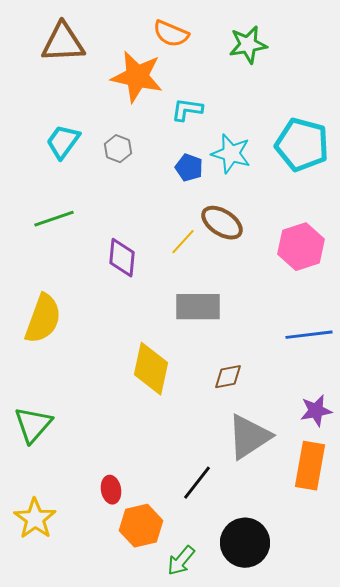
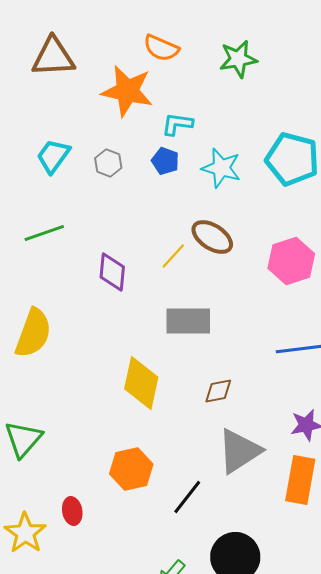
blue pentagon: (189, 168) -> (165, 161), moved
red ellipse: (111, 490) -> (72, 511), moved
orange hexagon: (141, 526) -> (131, 469), moved

